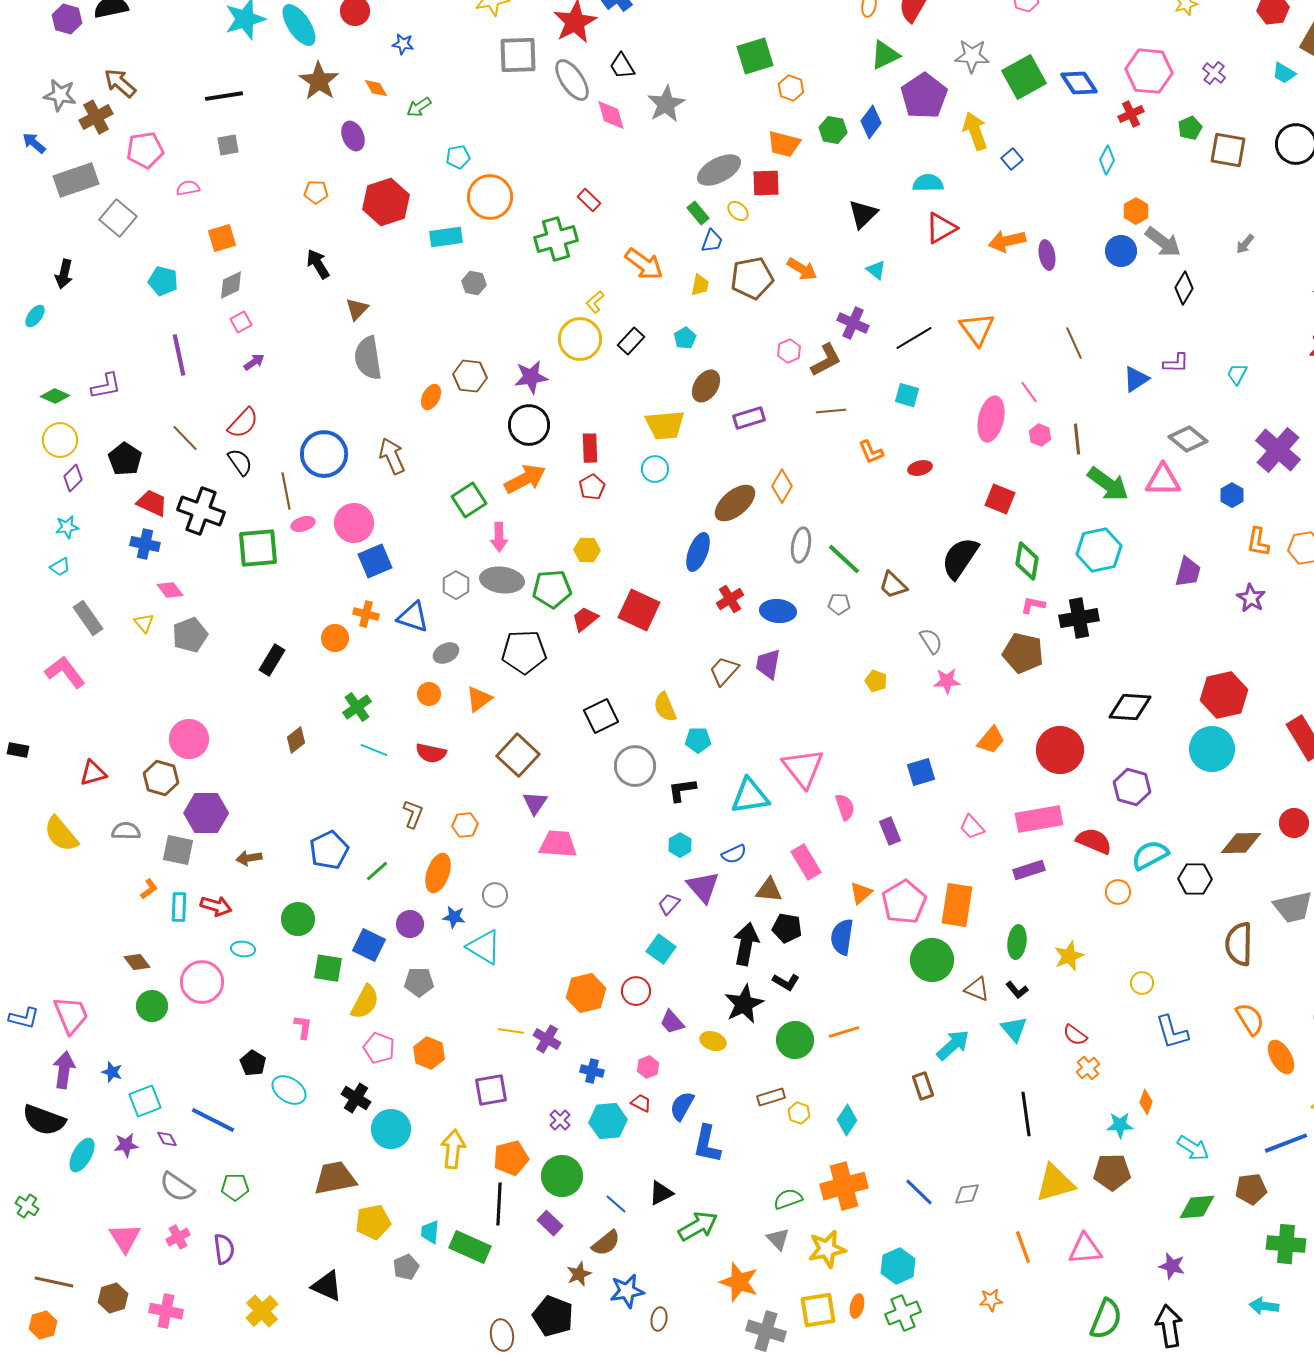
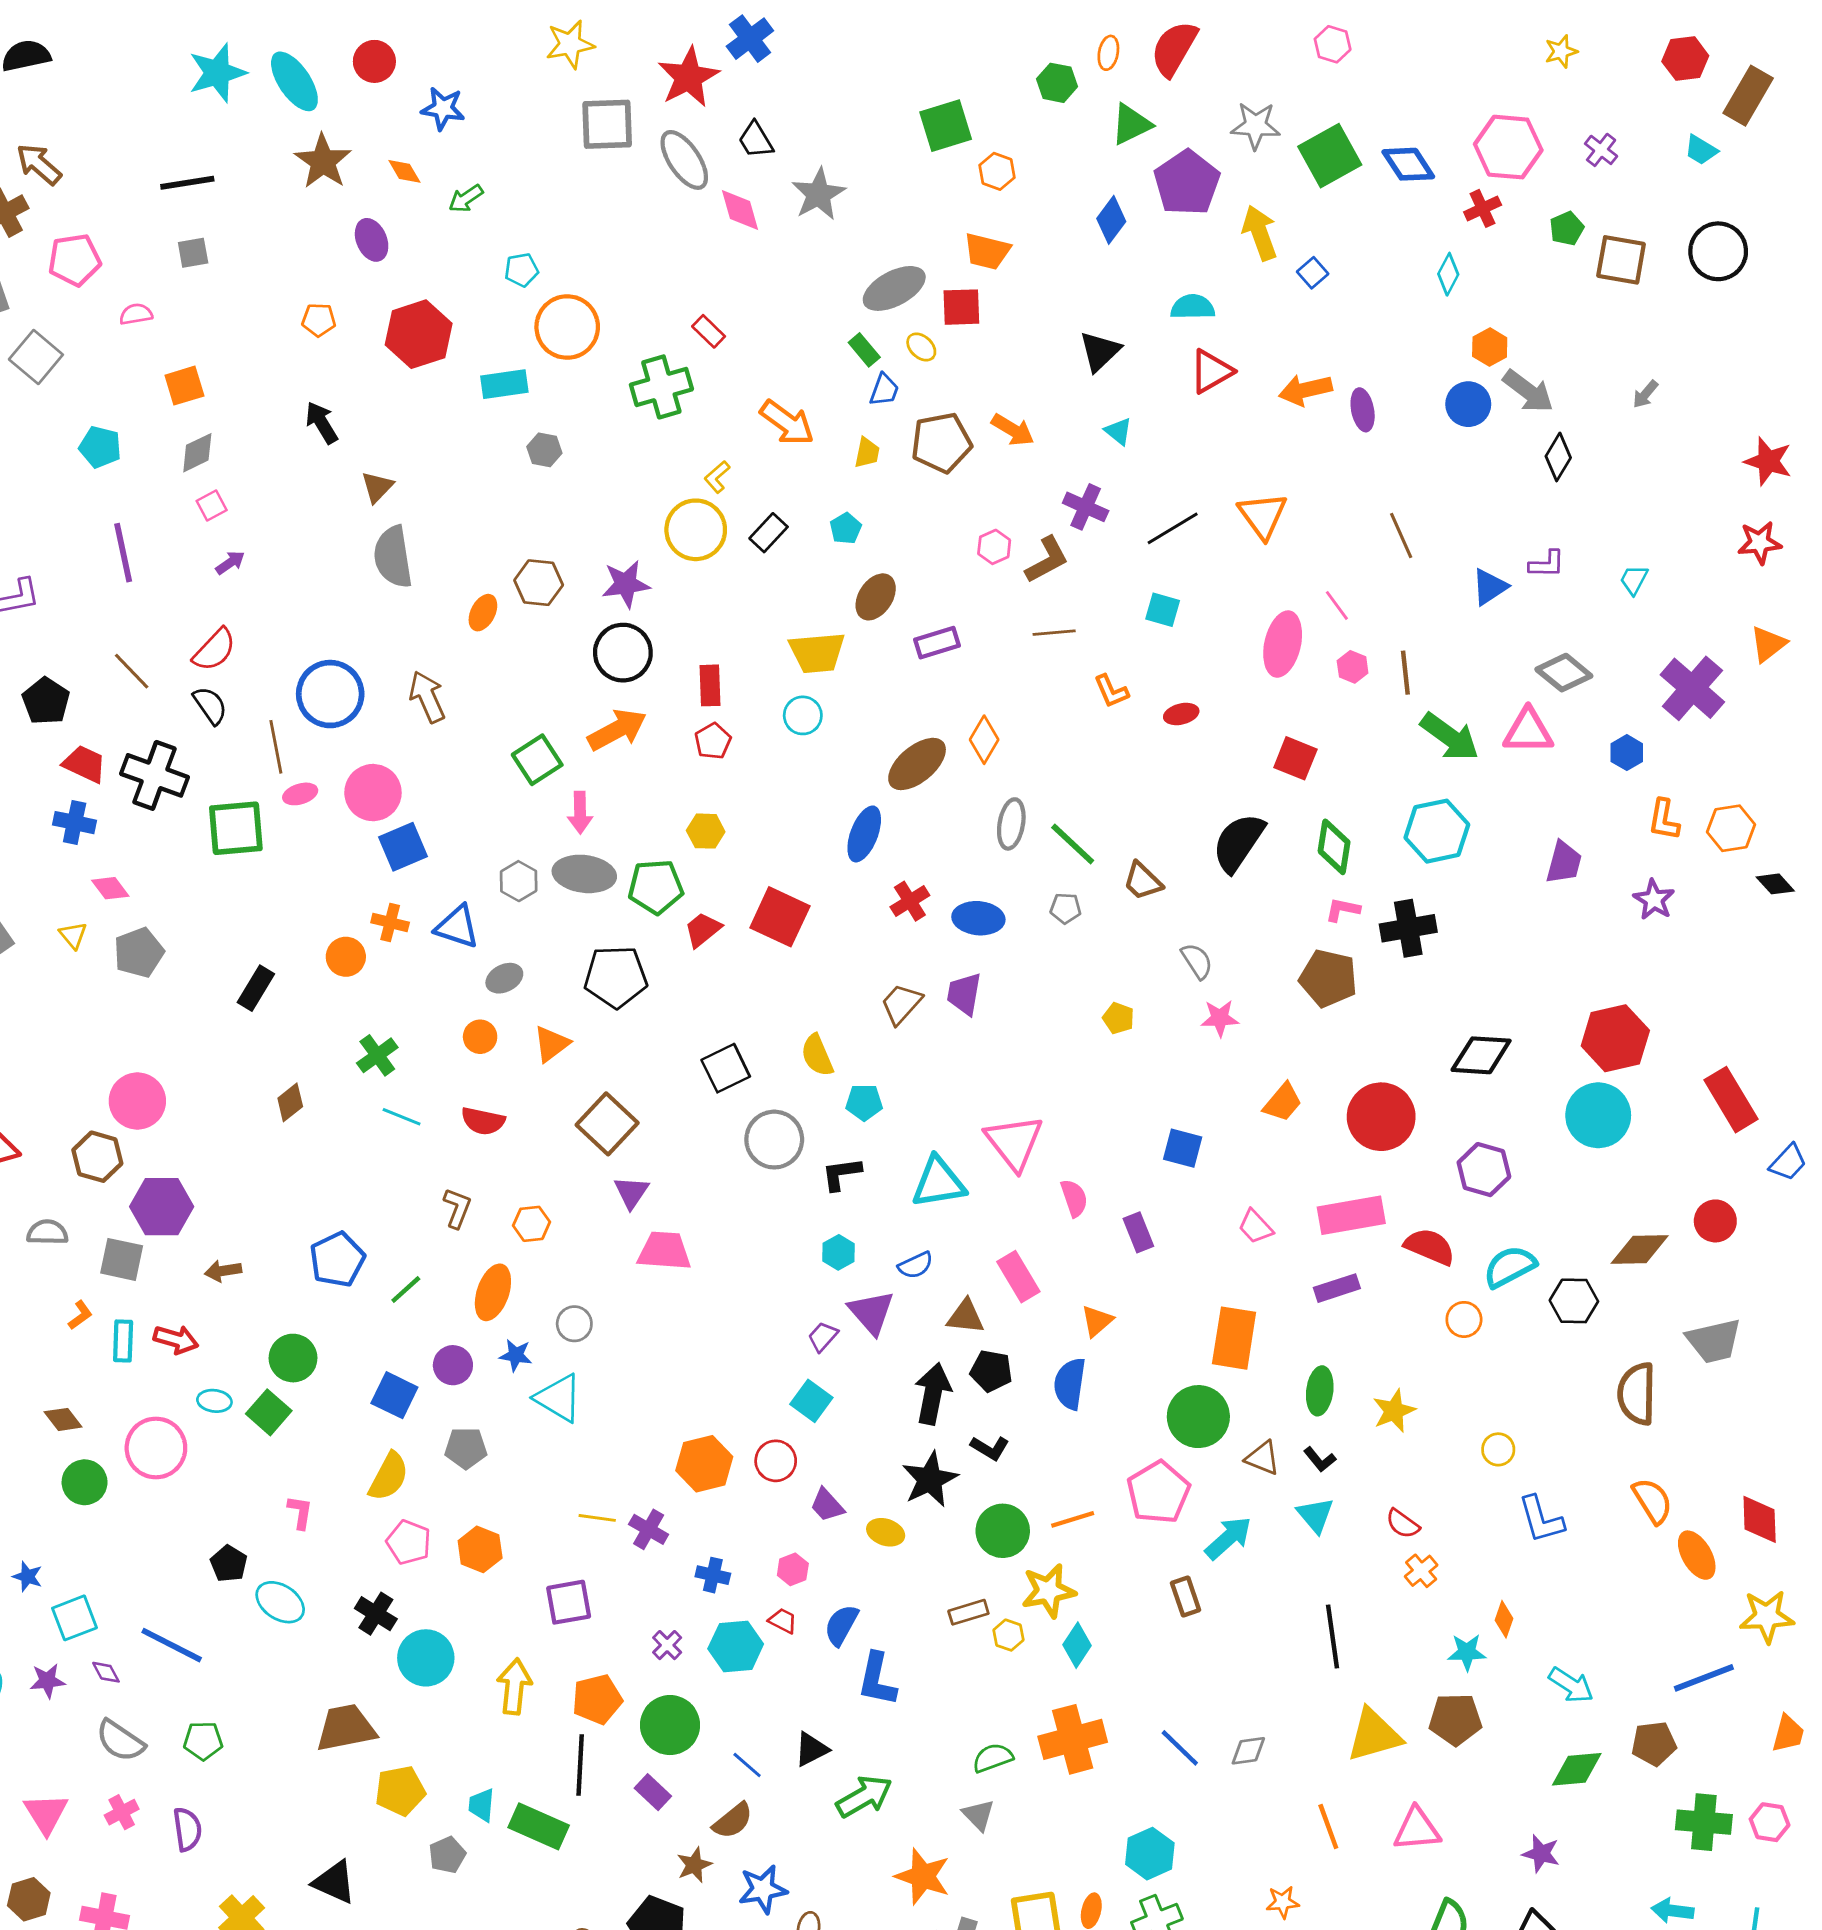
blue star: (403, 44) -> (443, 109), size x1.4
green hexagon: (833, 130) -> (1057, 83), moved
blue square: (921, 772) -> (1183, 1148), turned 32
pink pentagon: (904, 902) -> (1158, 1492), moved
green square: (328, 968) -> (269, 1412), moved, turned 32
yellow star: (827, 1249) -> (1048, 1591), moved

